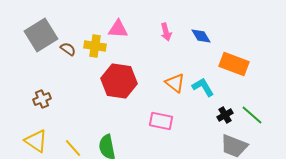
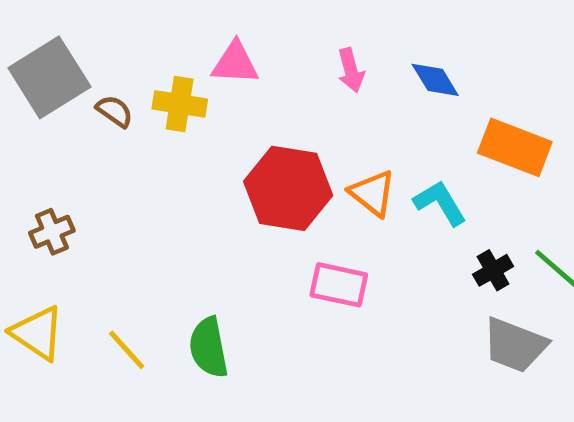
red hexagon: (119, 81) -> (288, 188), moved

